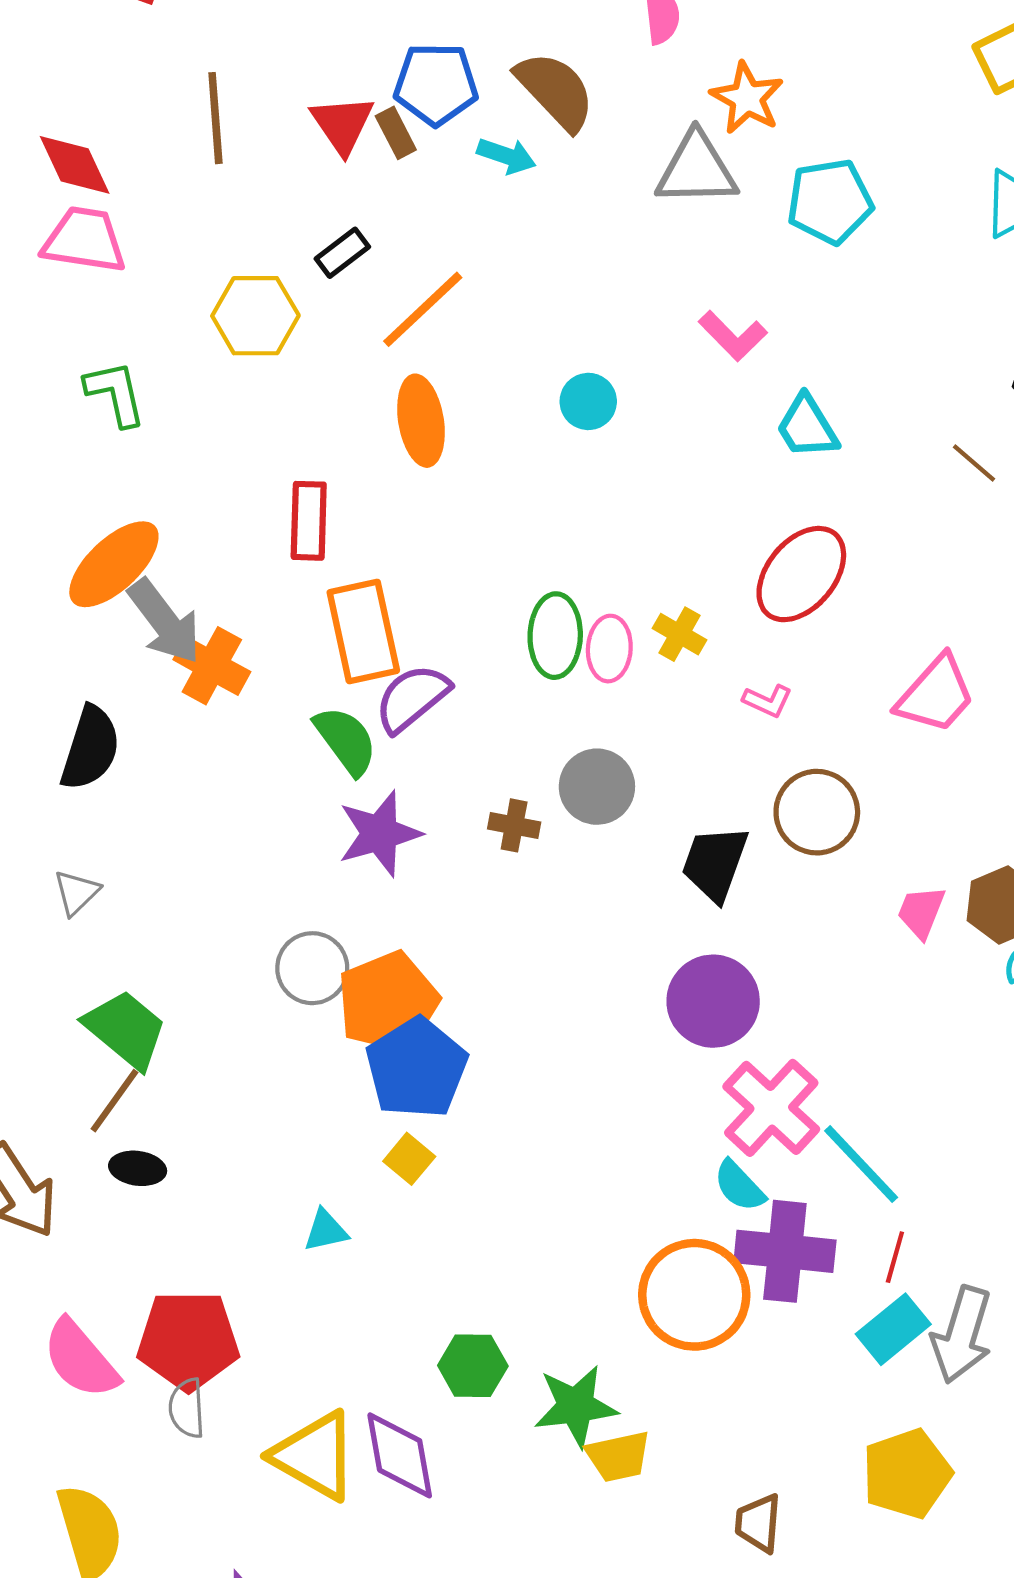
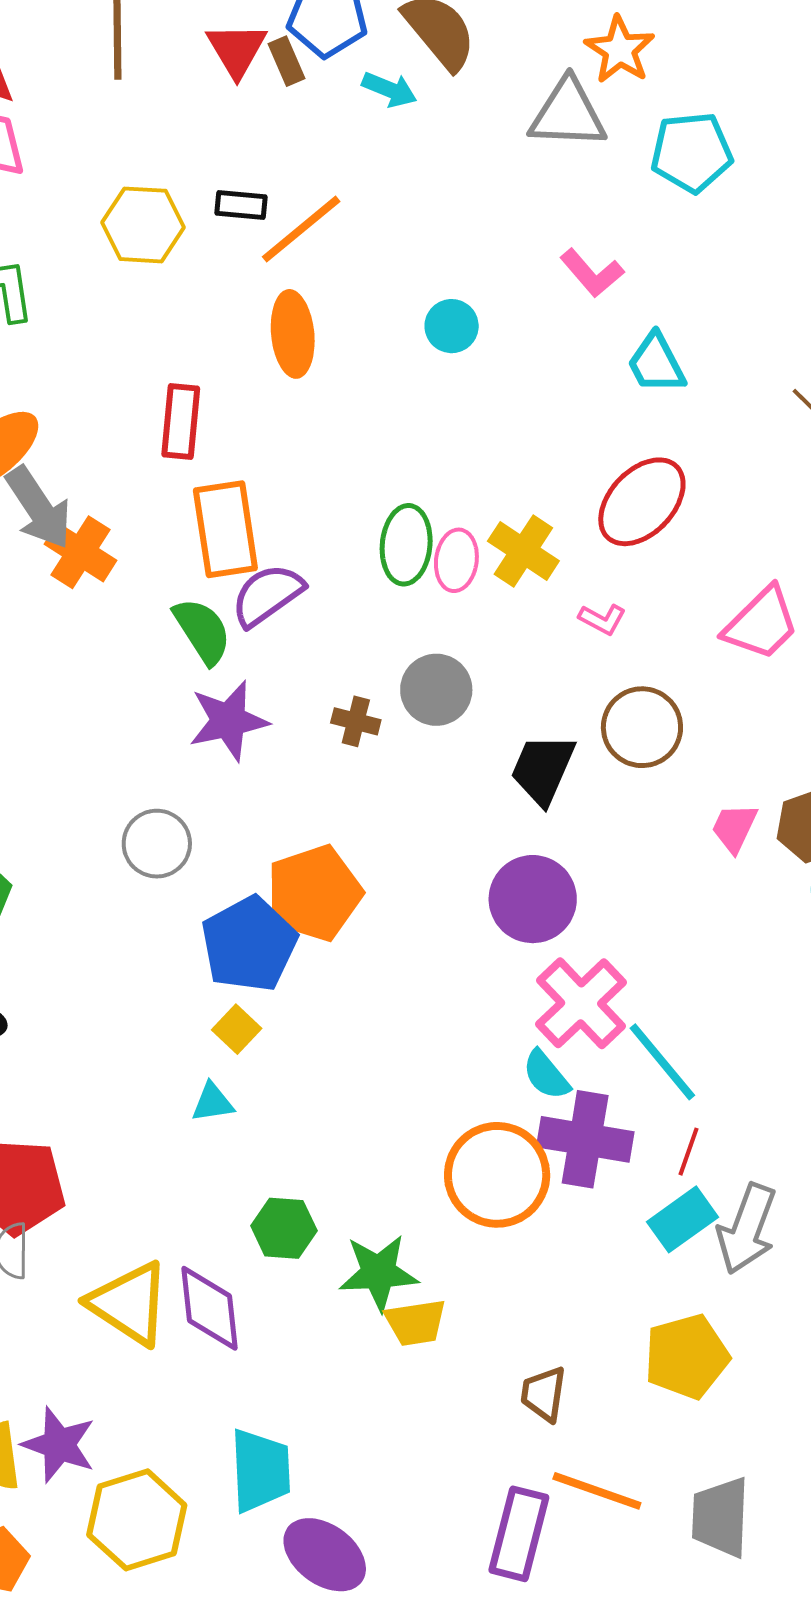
black rectangle: (342, 253) -> (241, 205), moved, turned 39
yellow cross: (680, 634) -> (523, 551), size x1.4
orange pentagon: (388, 1002) -> (314, 893), moved
cyan triangle: (326, 1231) -> (213, 1103), moved

